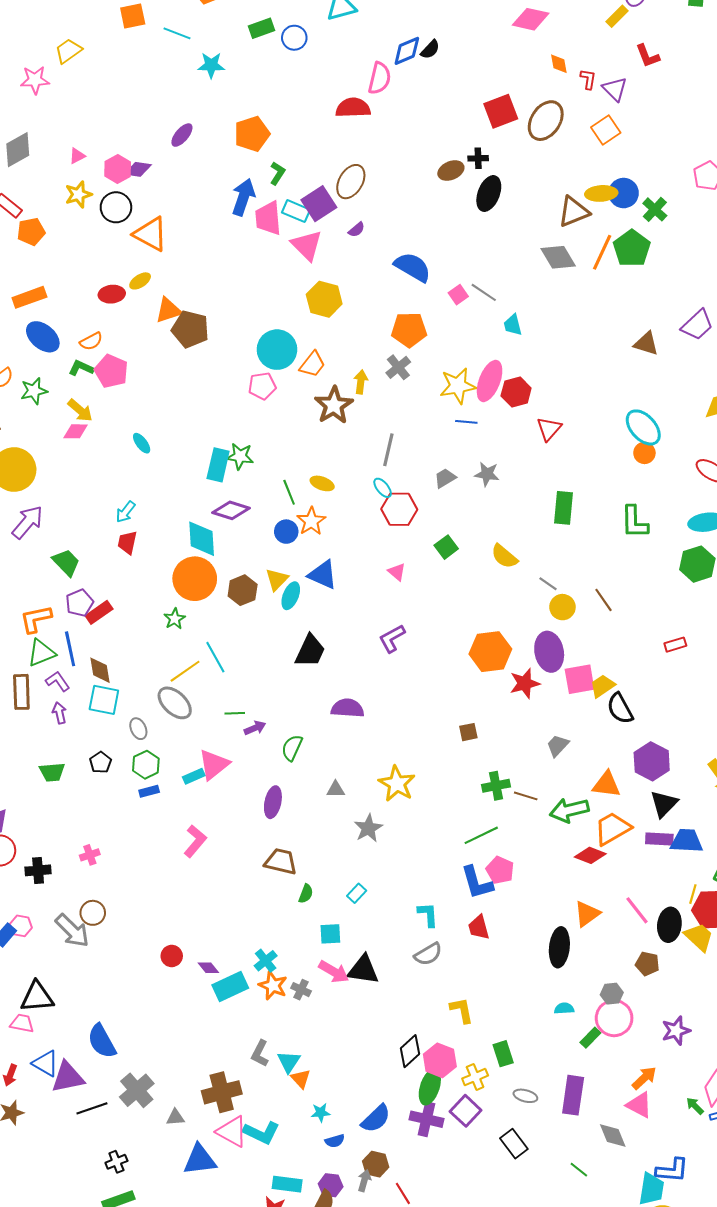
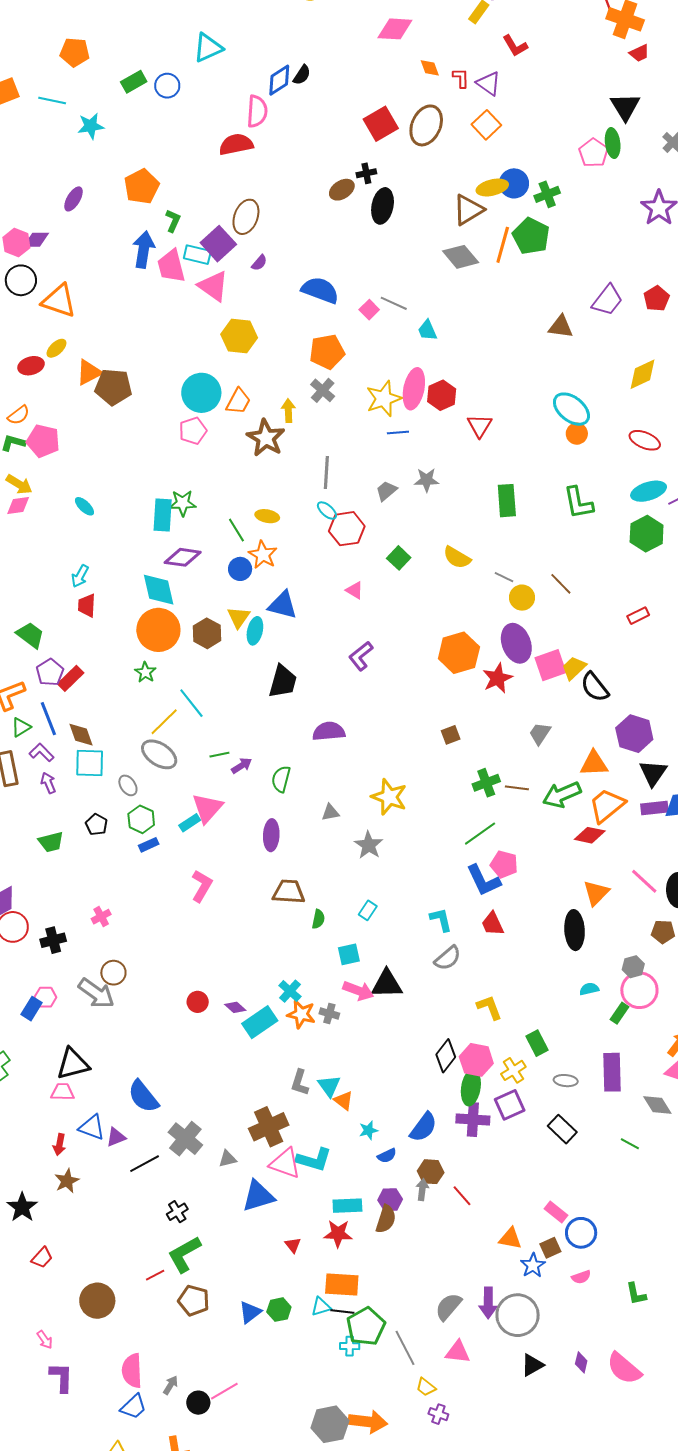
green cross: (655, 209) -> (547, 194), turned 35
green triangle: (41, 653) -> (21, 727), size x0.7
purple triangle: (68, 1077) -> (116, 1137), size x0.6
purple square: (466, 1111) -> (510, 1105), turned 32

